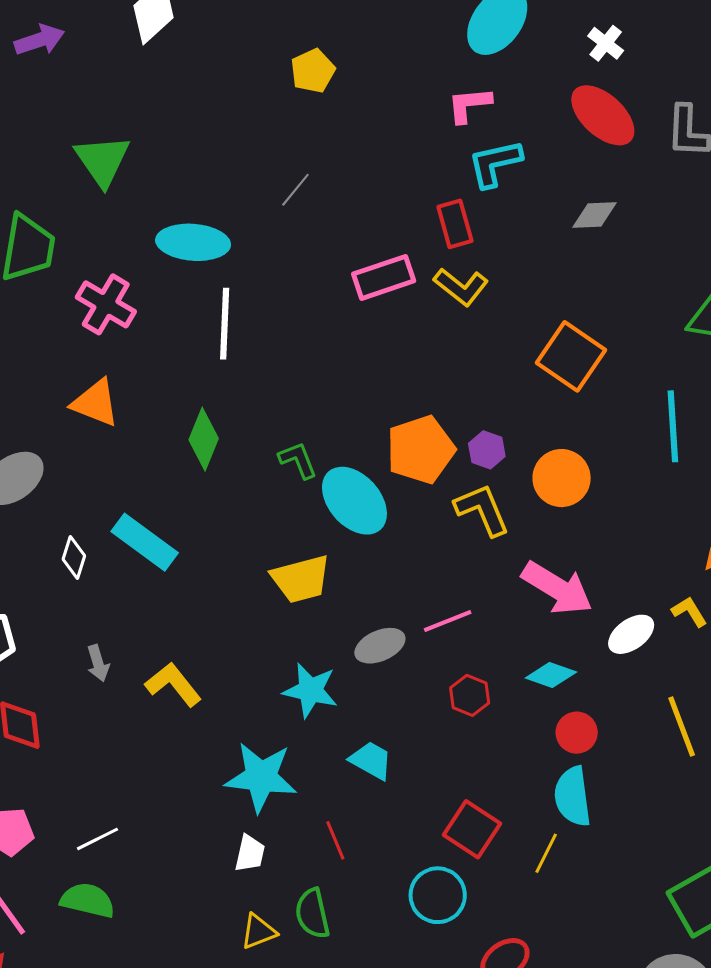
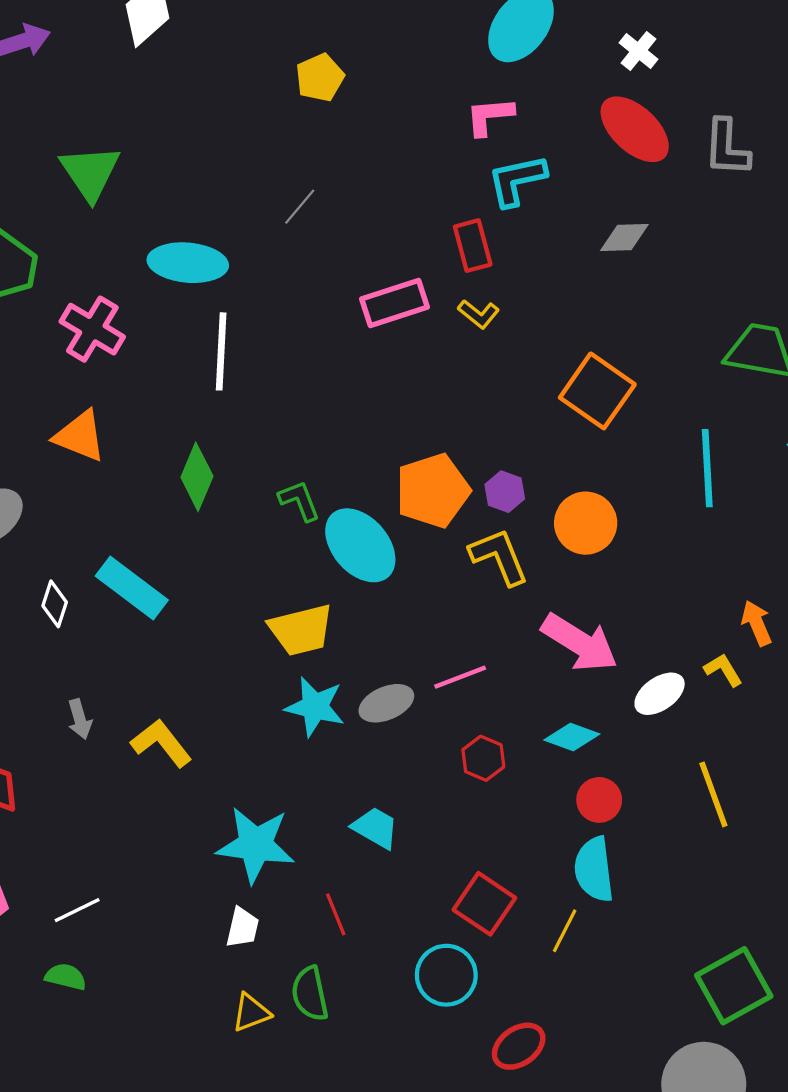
yellow L-shape: (461, 287) -> (479, 314), size x0.7
cyan star: (310, 690) -> (315, 707), moved
green semicircle: (88, 900) -> (66, 977), size x0.7

